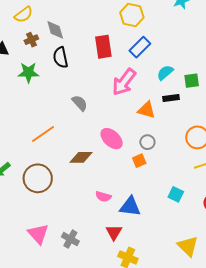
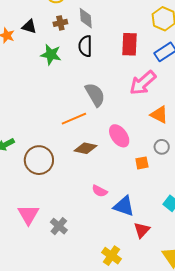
gray semicircle: (80, 103) -> (95, 95), size x1.4
orange line: (43, 134) -> (74, 119), moved
gray circle: (147, 142) -> (162, 147), moved
red triangle: (114, 232) -> (142, 230), moved

